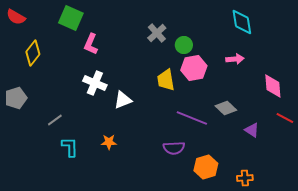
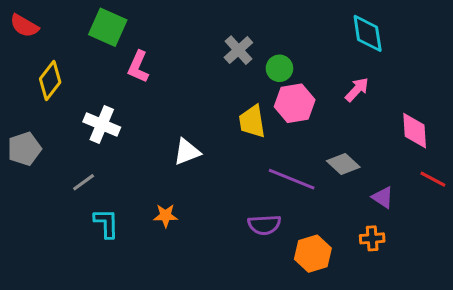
pink arrow: (235, 59) -> (357, 90), turned -42
white cross: (95, 83) -> (102, 124), moved
orange cross: (245, 178) -> (372, 238), moved

